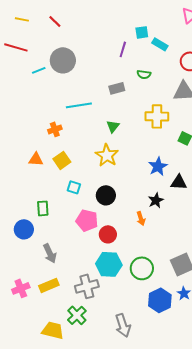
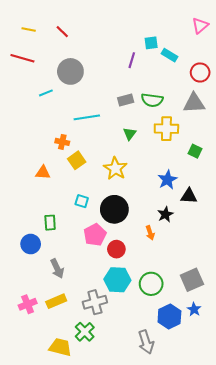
cyan line: (39, 70) -> (46, 93), moved
green semicircle: (144, 74) -> (152, 100), moved, size x1.5
green triangle: (113, 126) -> (130, 134), moved
orange cross: (55, 129) -> (62, 142), turned 32
yellow square: (62, 160) -> (77, 160), moved
black circle: (106, 195) -> (114, 209), size x1.4
pink pentagon: (87, 220) -> (95, 235), turned 30
gray arrow: (123, 325) -> (146, 342), moved

